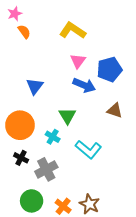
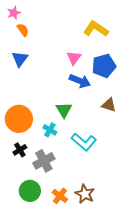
yellow L-shape: (73, 31) -> (96, 29), moved
blue triangle: (35, 86) -> (20, 59), moved
black cross: (21, 158) -> (20, 150), turned 32

